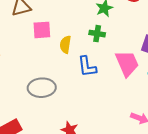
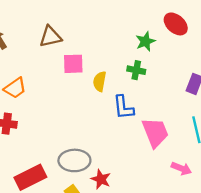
pink trapezoid: (127, 63) -> (155, 132), moved
gray ellipse: (42, 88) -> (74, 160), moved

